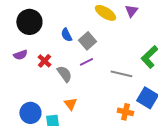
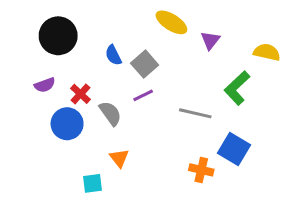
purple triangle: (131, 11) -> (210, 40), moved
blue circle: (30, 113) -> (67, 124), moved

